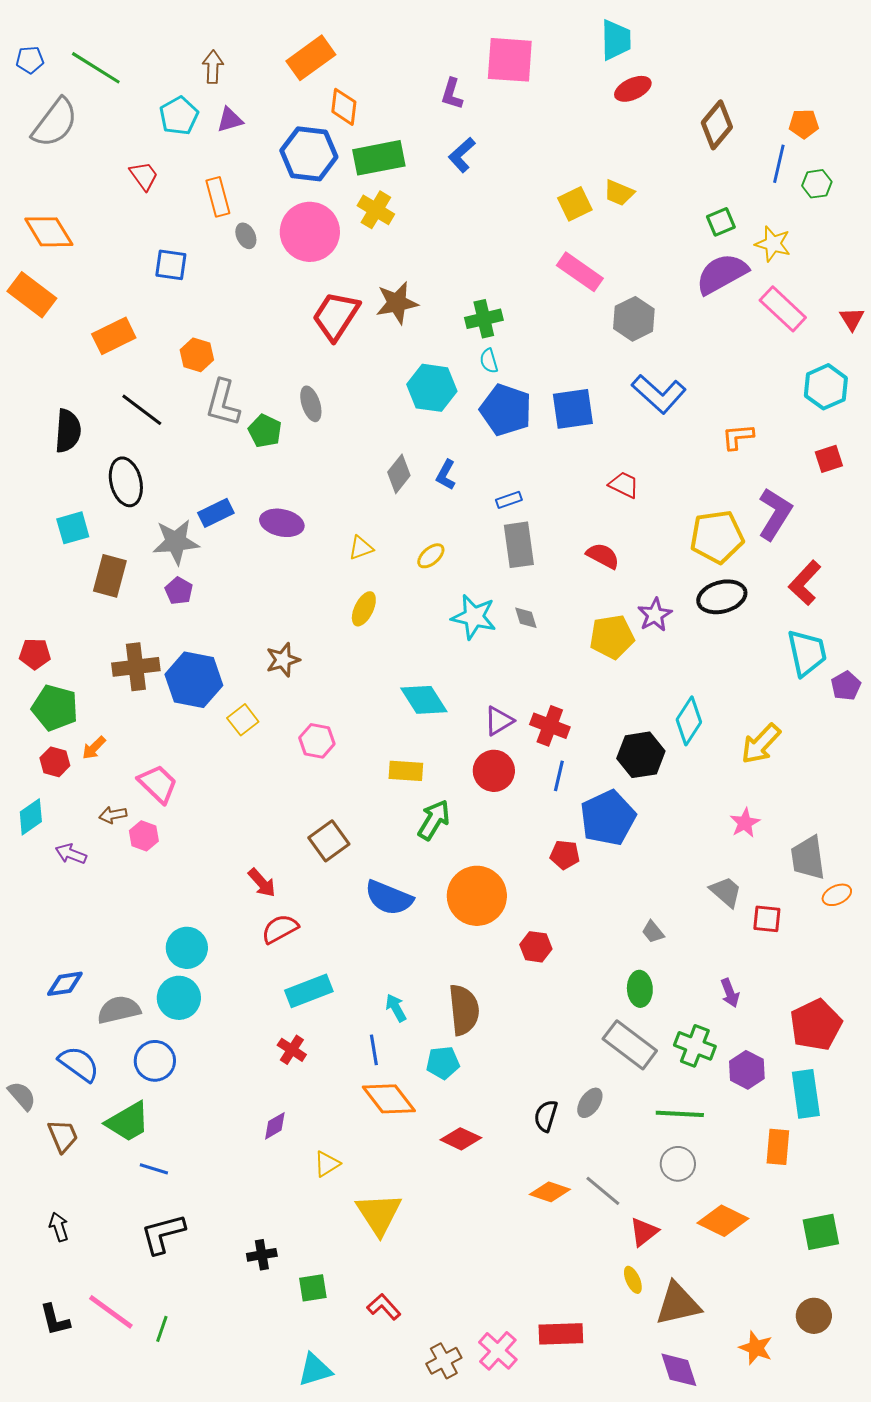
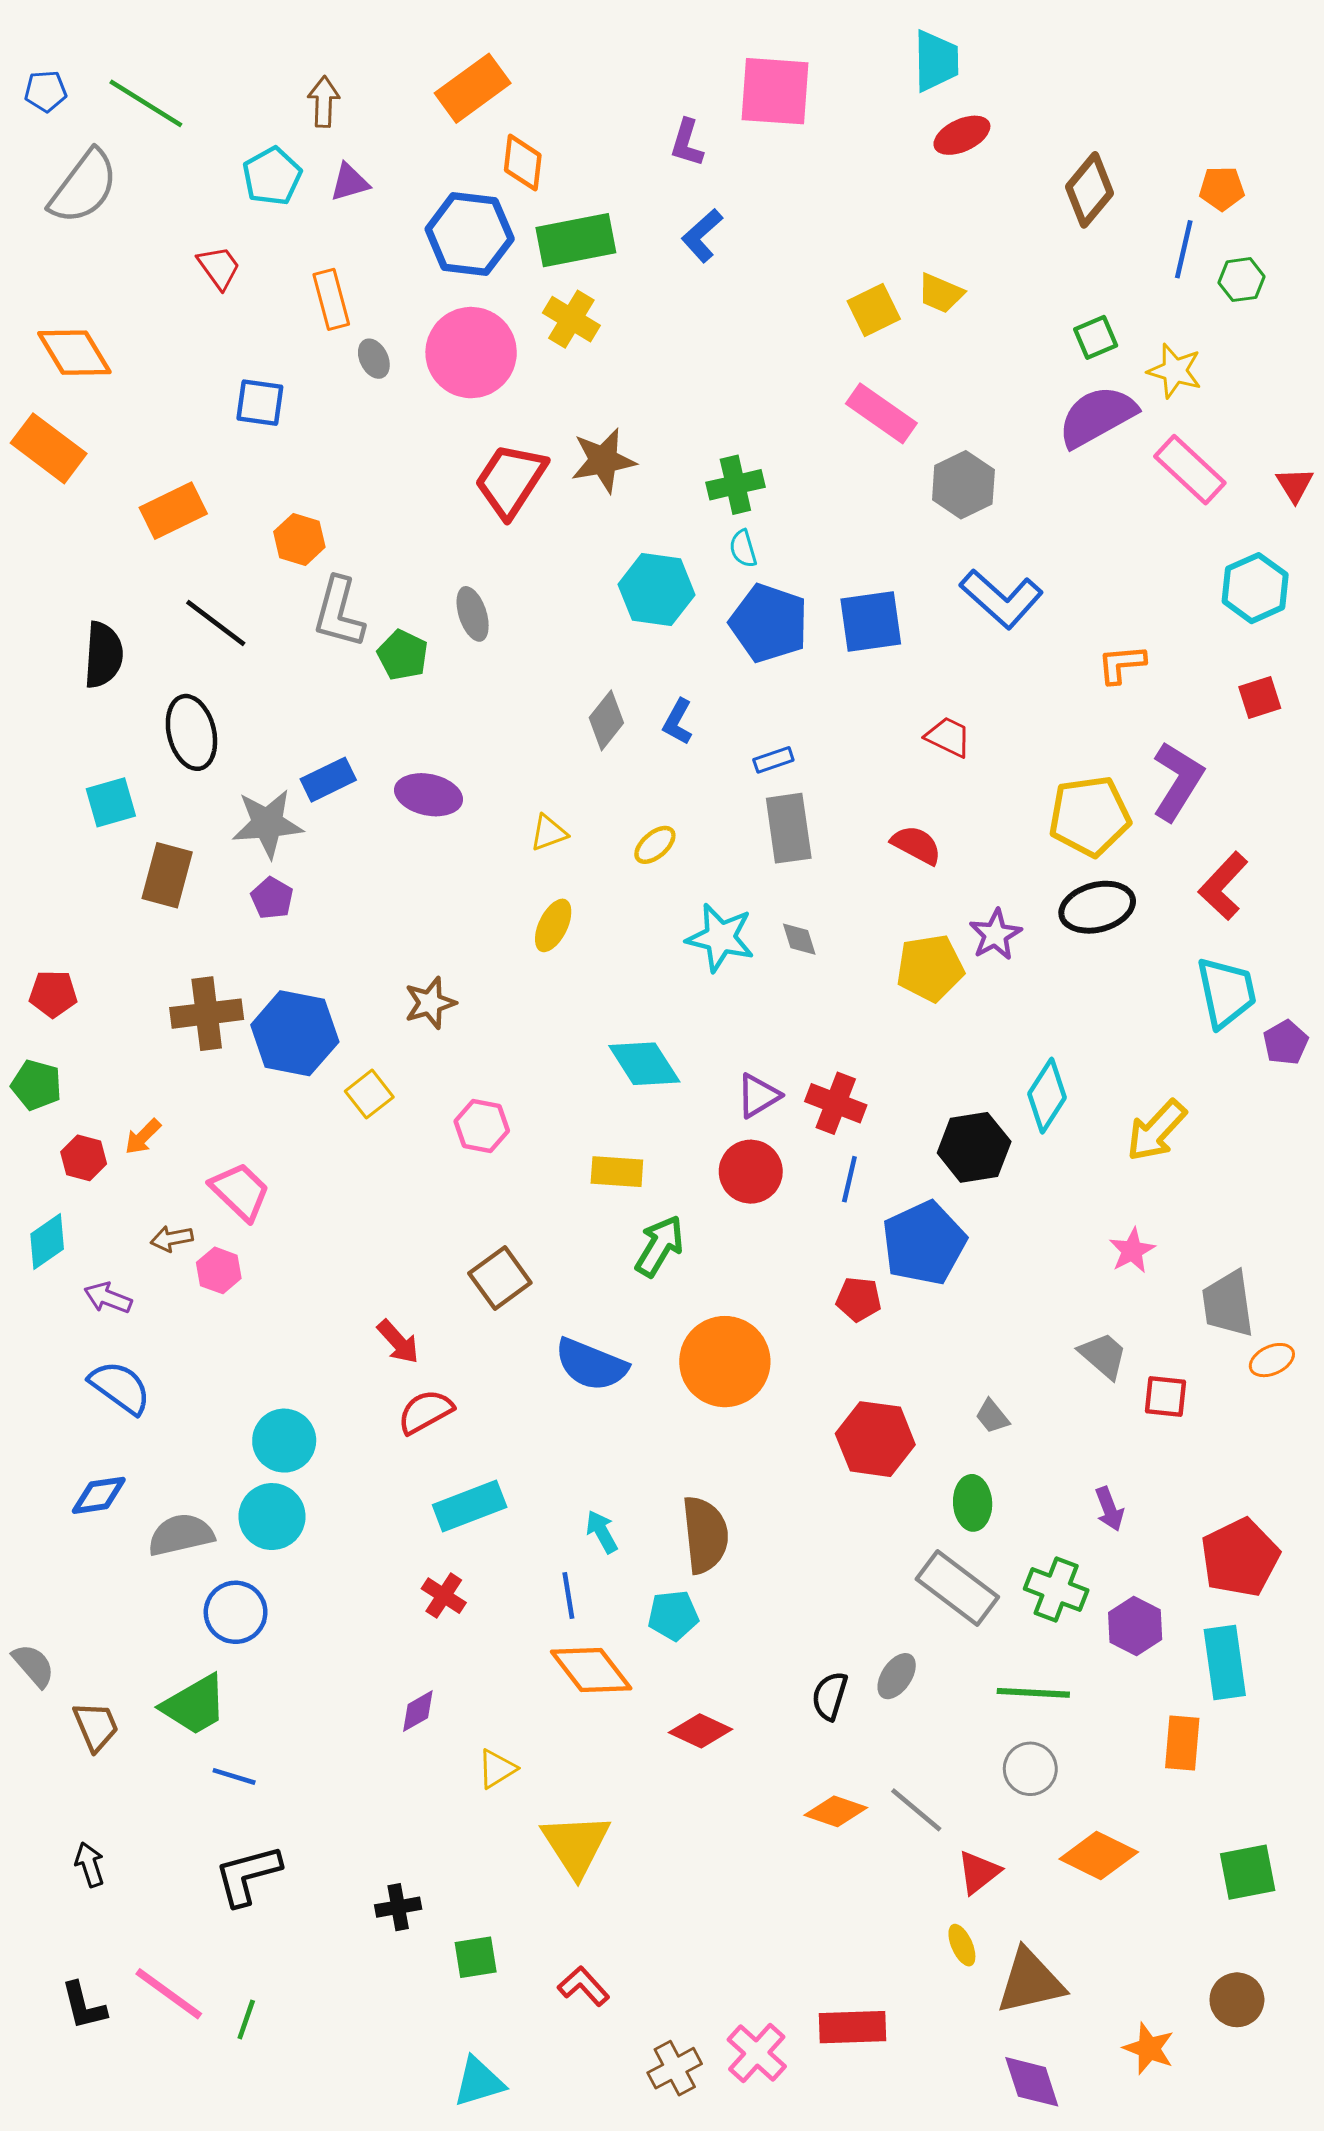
green pentagon: (55, 708) -> (36, 1085), moved, size x0.7
red hexagon: (536, 947) -> (875, 1439), moved, size x1.6
blue semicircle: (79, 1064) -> (120, 1387), moved

